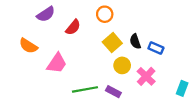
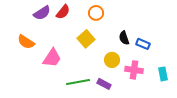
red semicircle: (73, 27) -> (63, 12), moved
yellow square: (112, 43) -> (86, 39), moved
pink cross: (146, 76) -> (134, 70), turned -36
cyan rectangle: (182, 88) -> (163, 74), moved, turned -32

